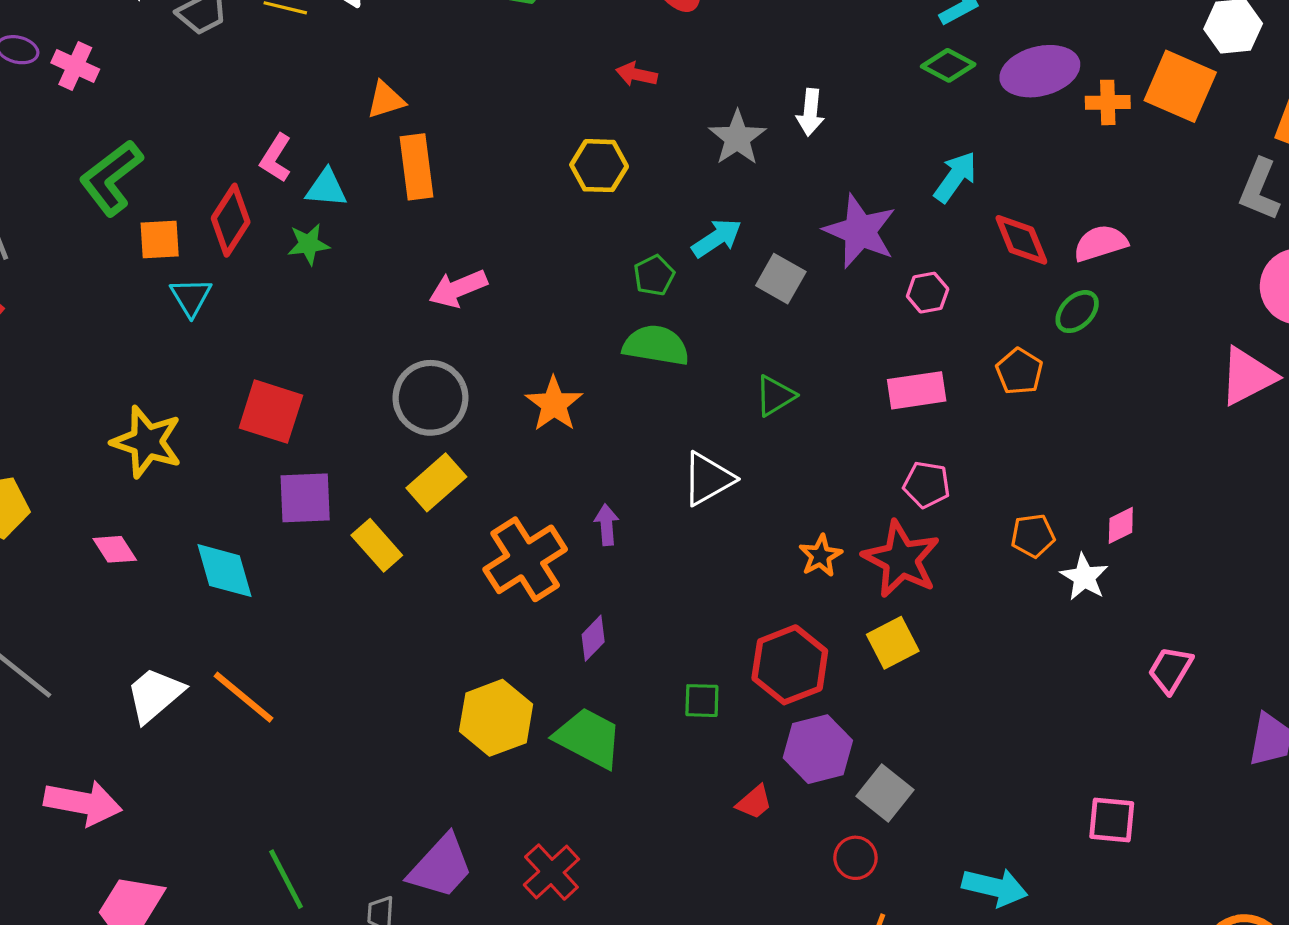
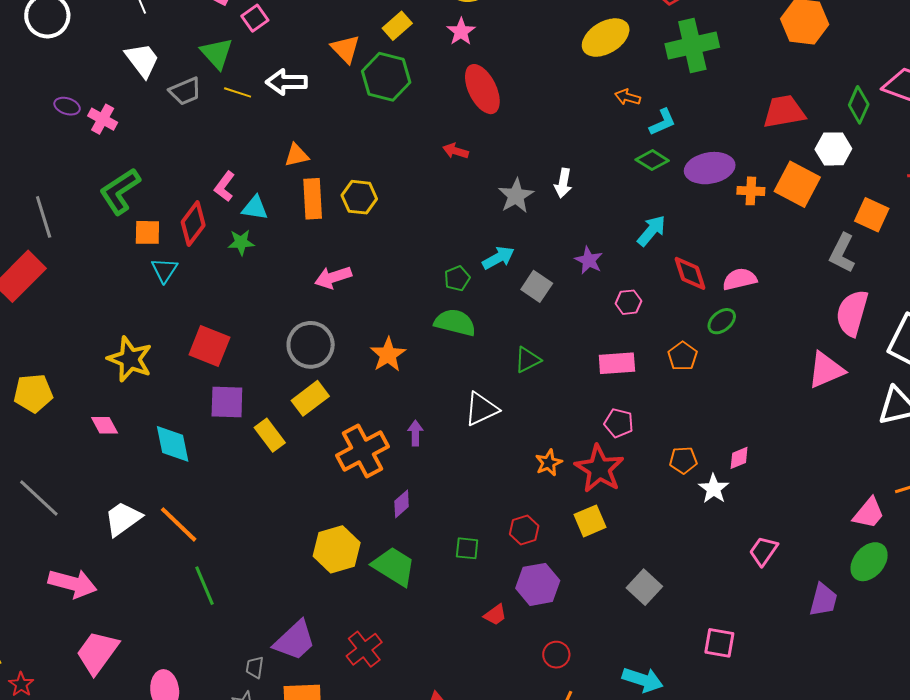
yellow hexagon: (599, 166) -> (359, 197), moved
purple star: (860, 231) -> (589, 260), size x0.6
red hexagon: (790, 665) -> (524, 530), size x0.6
gray square: (885, 793) -> (644, 587), moved
green line: (286, 879) -> (204, 586), moved

